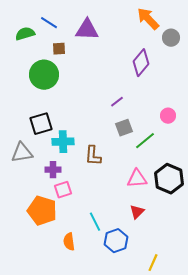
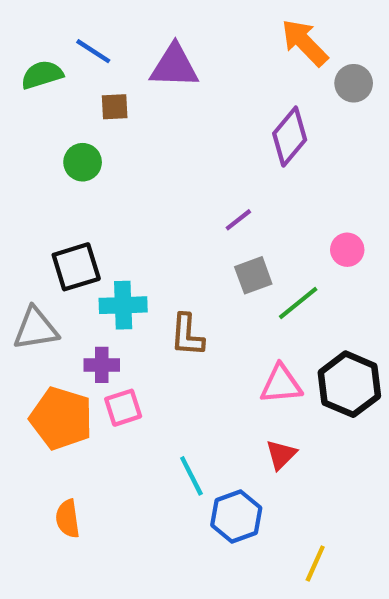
green circle: (44, 75) -> (83, 162), size x0.6
orange pentagon: (42, 211) -> (61, 418), moved
orange semicircle: (69, 242) -> (68, 519), moved

